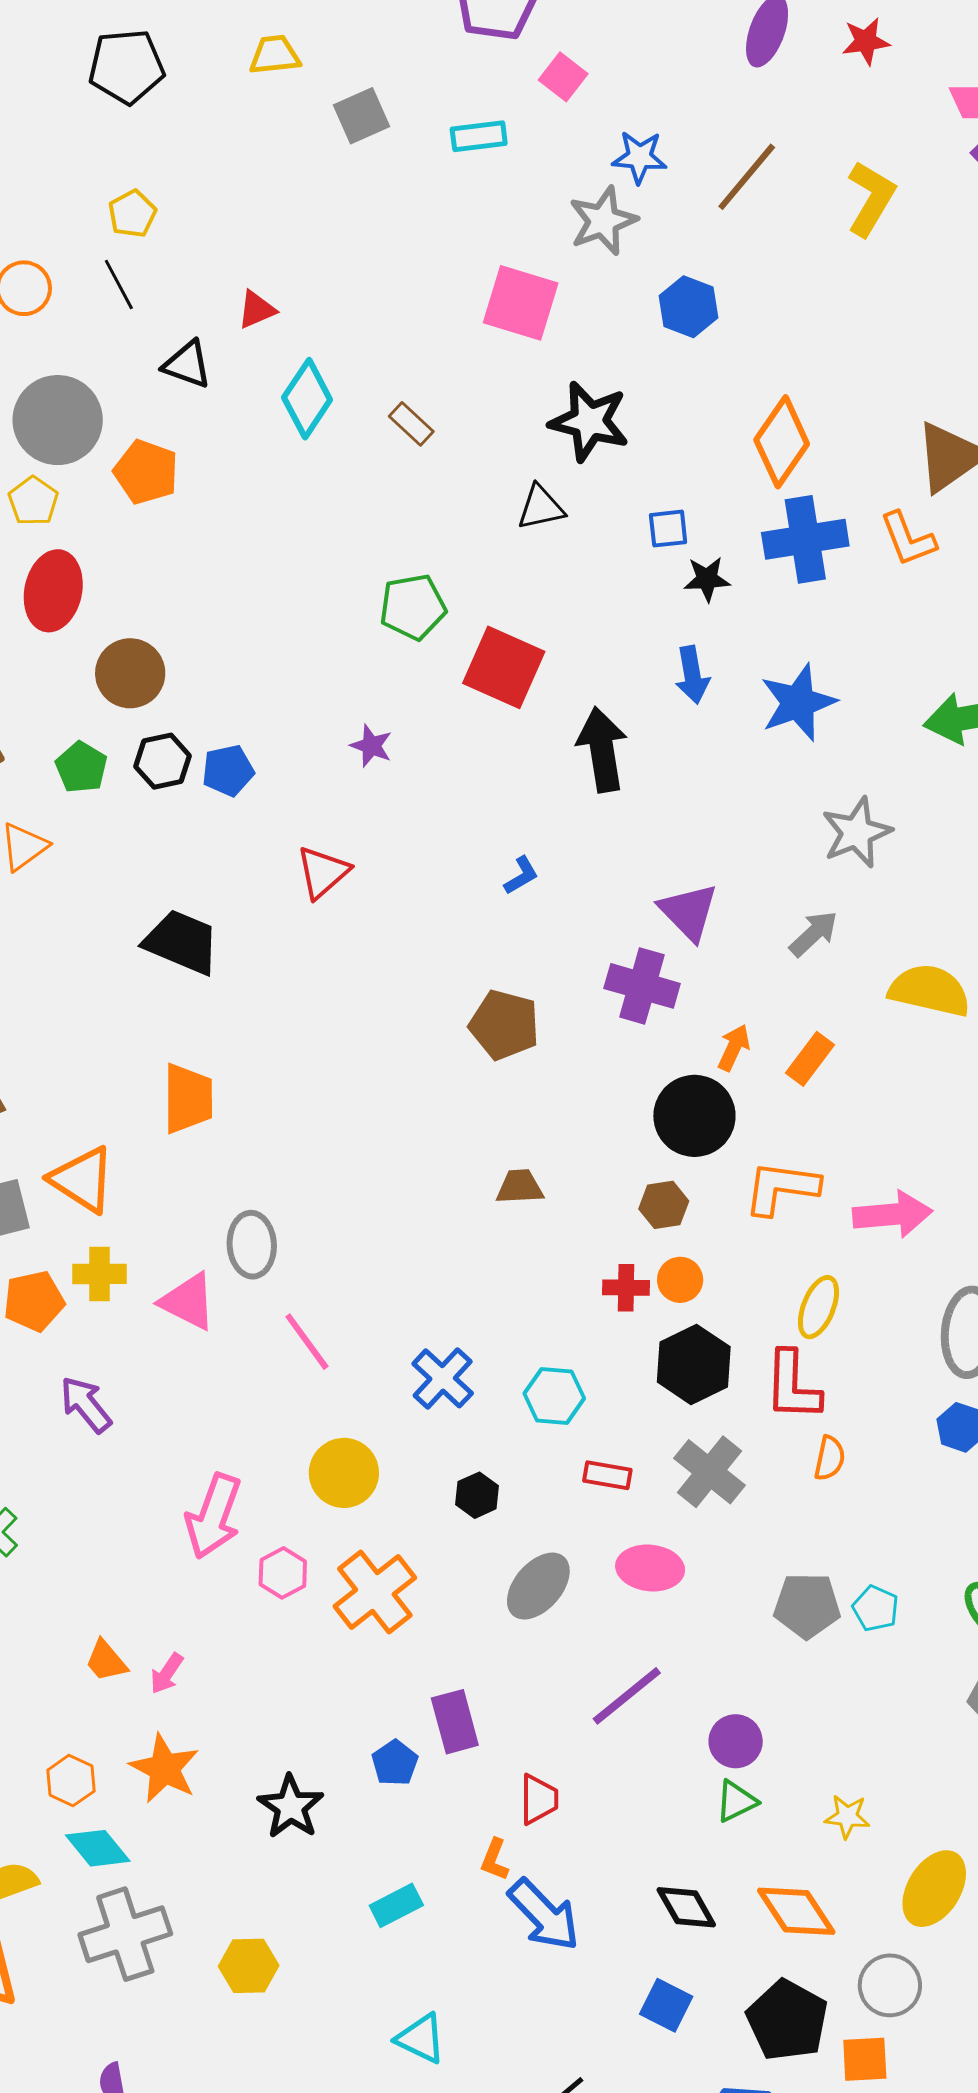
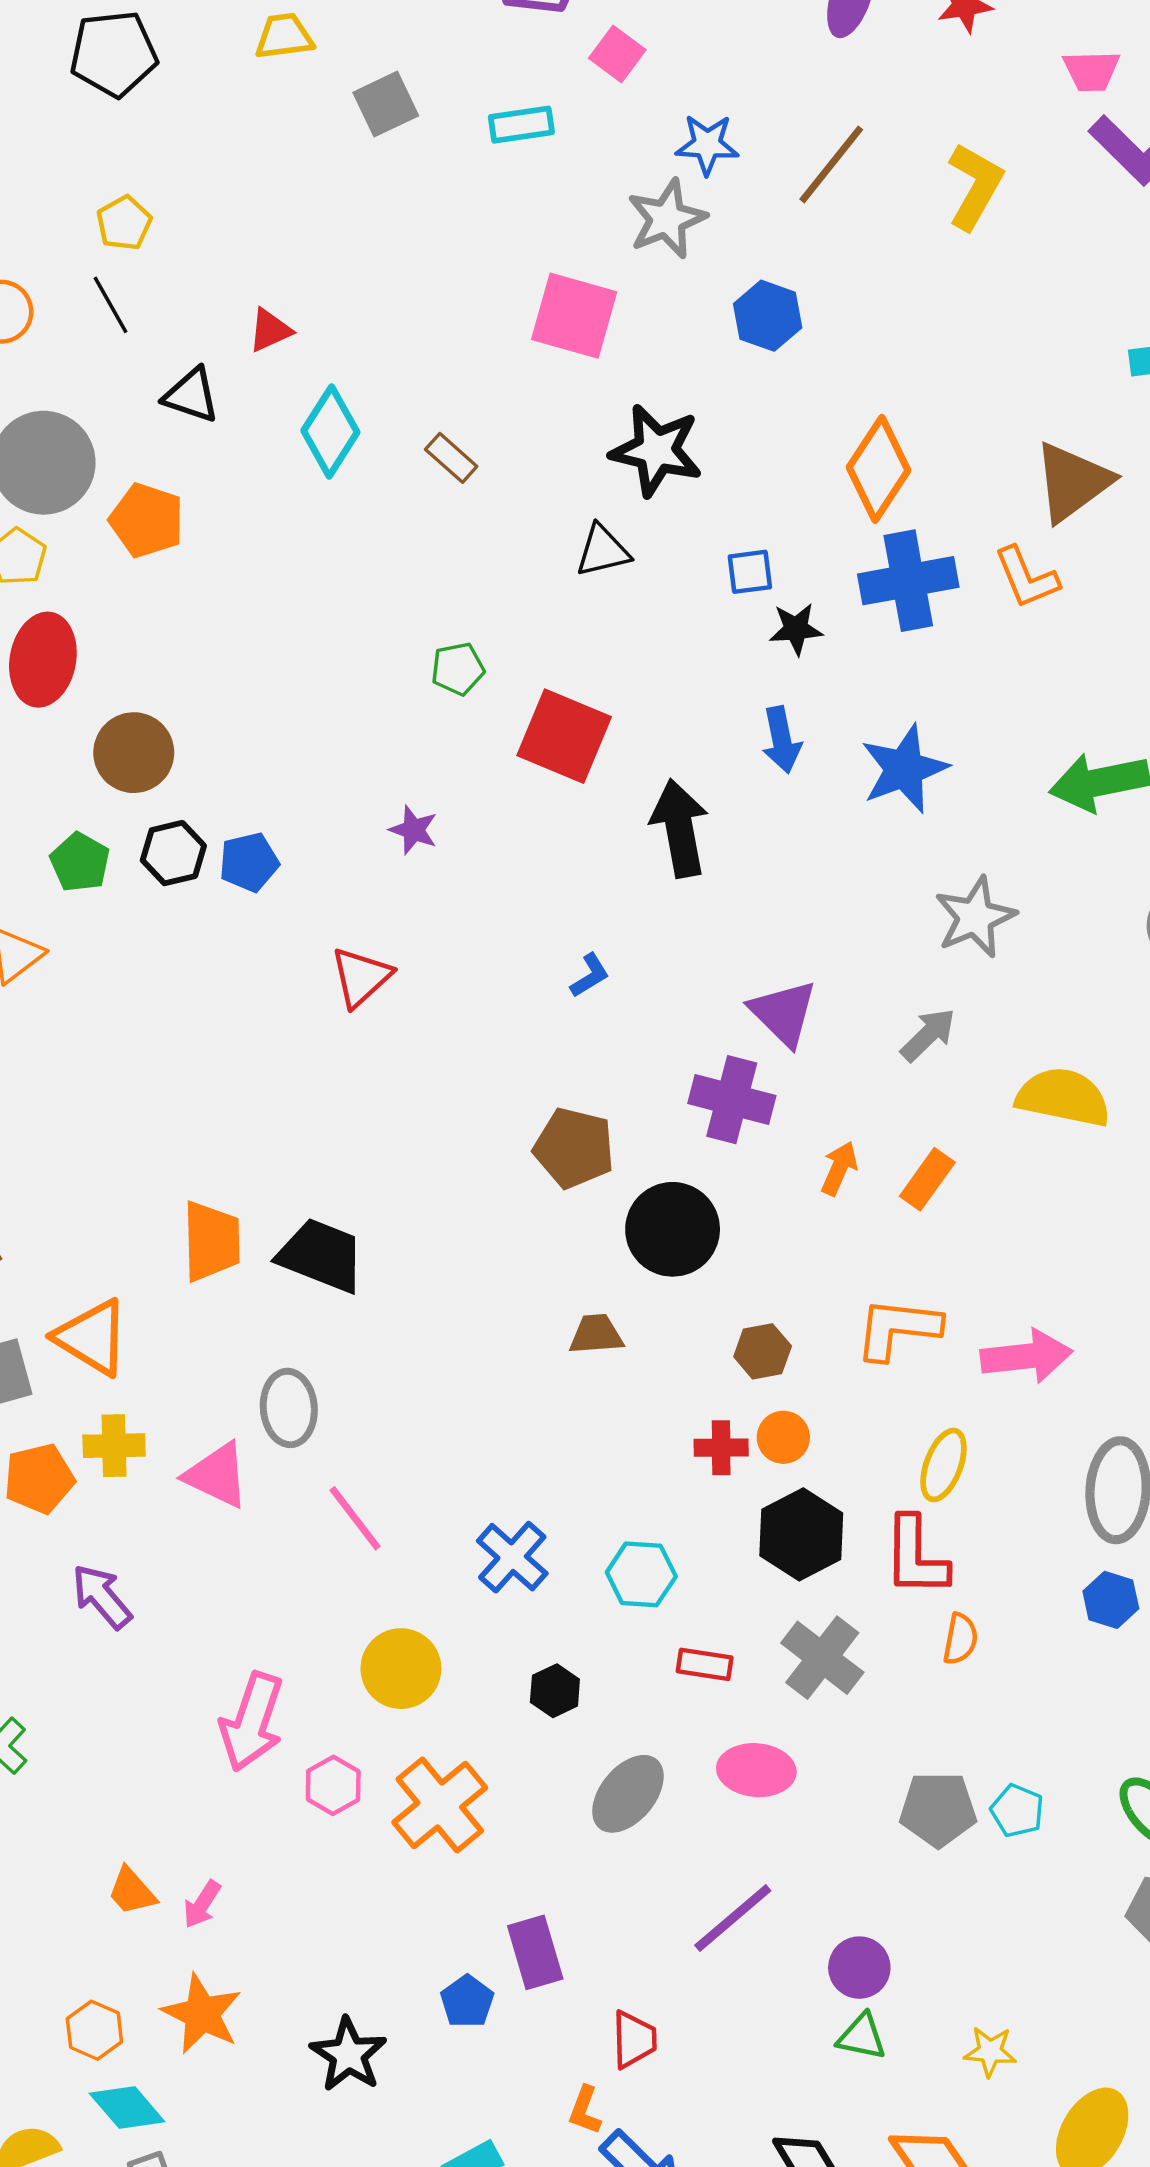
green pentagon: (413, 607) -> (458, 669), size x0.7
black trapezoid: (182, 942) -> (321, 1255), moved
black circle: (694, 1116) -> (673, 1229), moved
green triangle: (736, 1801) -> (862, 2037), turned 39

